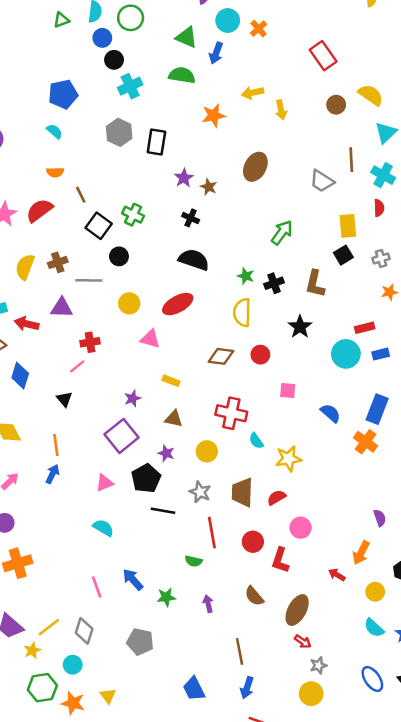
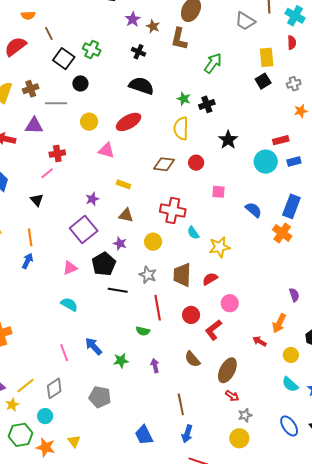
brown L-shape: (315, 284) -> (179, 39), moved
red L-shape: (280, 560) -> (213, 330), turned 35
gray diamond: (84, 631) -> (54, 388), turned 40

